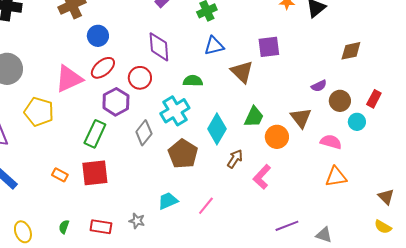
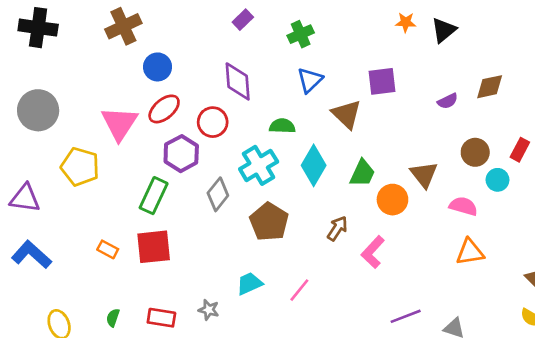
blue triangle: (214, 46) -> (310, 80), turned -30
pink triangle: (69, 79) -> (119, 123), turned -32
purple semicircle: (319, 86) -> (448, 101), moved
cyan diamond: (217, 129) -> (314, 165), moved

